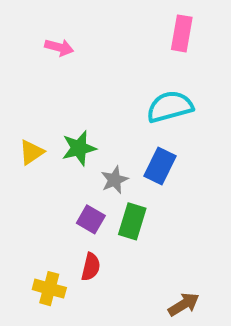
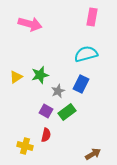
pink arrow: (59, 47) -> (30, 24), size x1.6
green rectangle: (132, 221) -> (67, 112), turned 36

